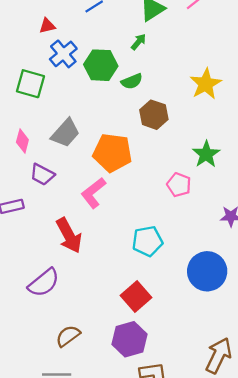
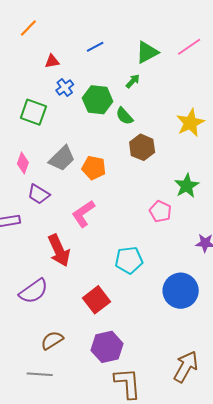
blue cross: (63, 54) -> (65, 87), size x0.7
green semicircle: (132, 81) -> (124, 116), turned 66
orange pentagon: (112, 153) -> (94, 168), moved, size x0.7
red square: (136, 296) -> (96, 300), moved

